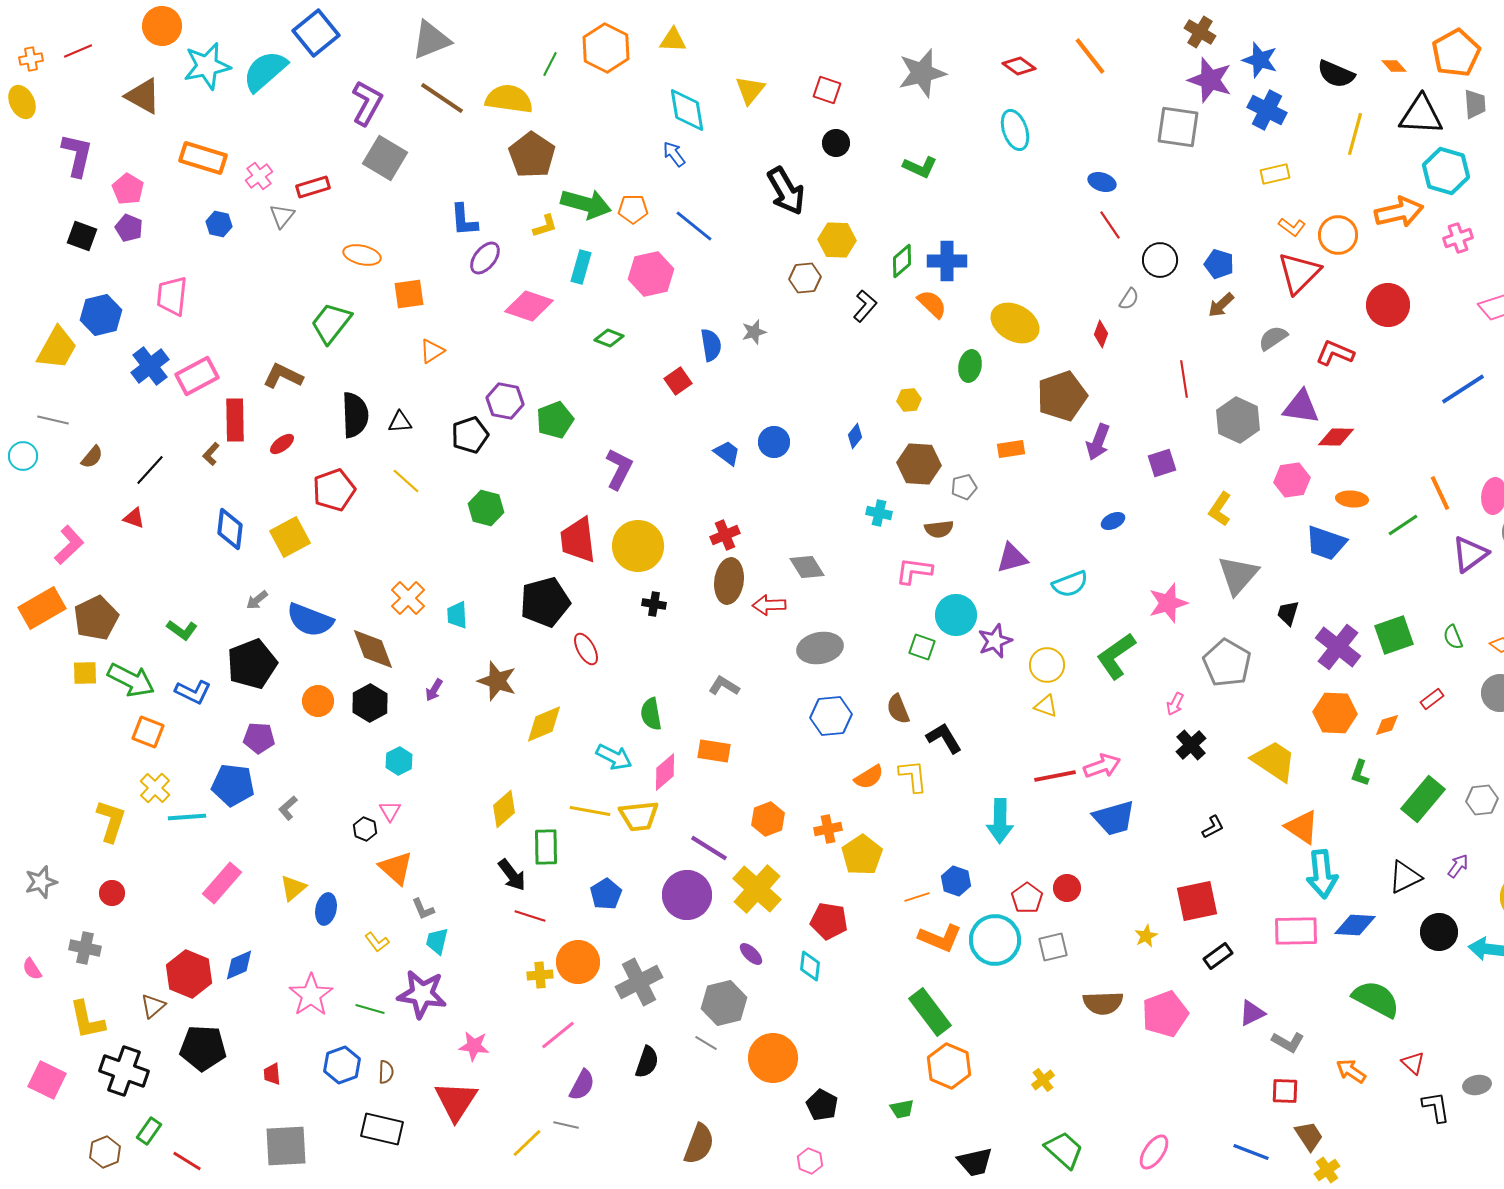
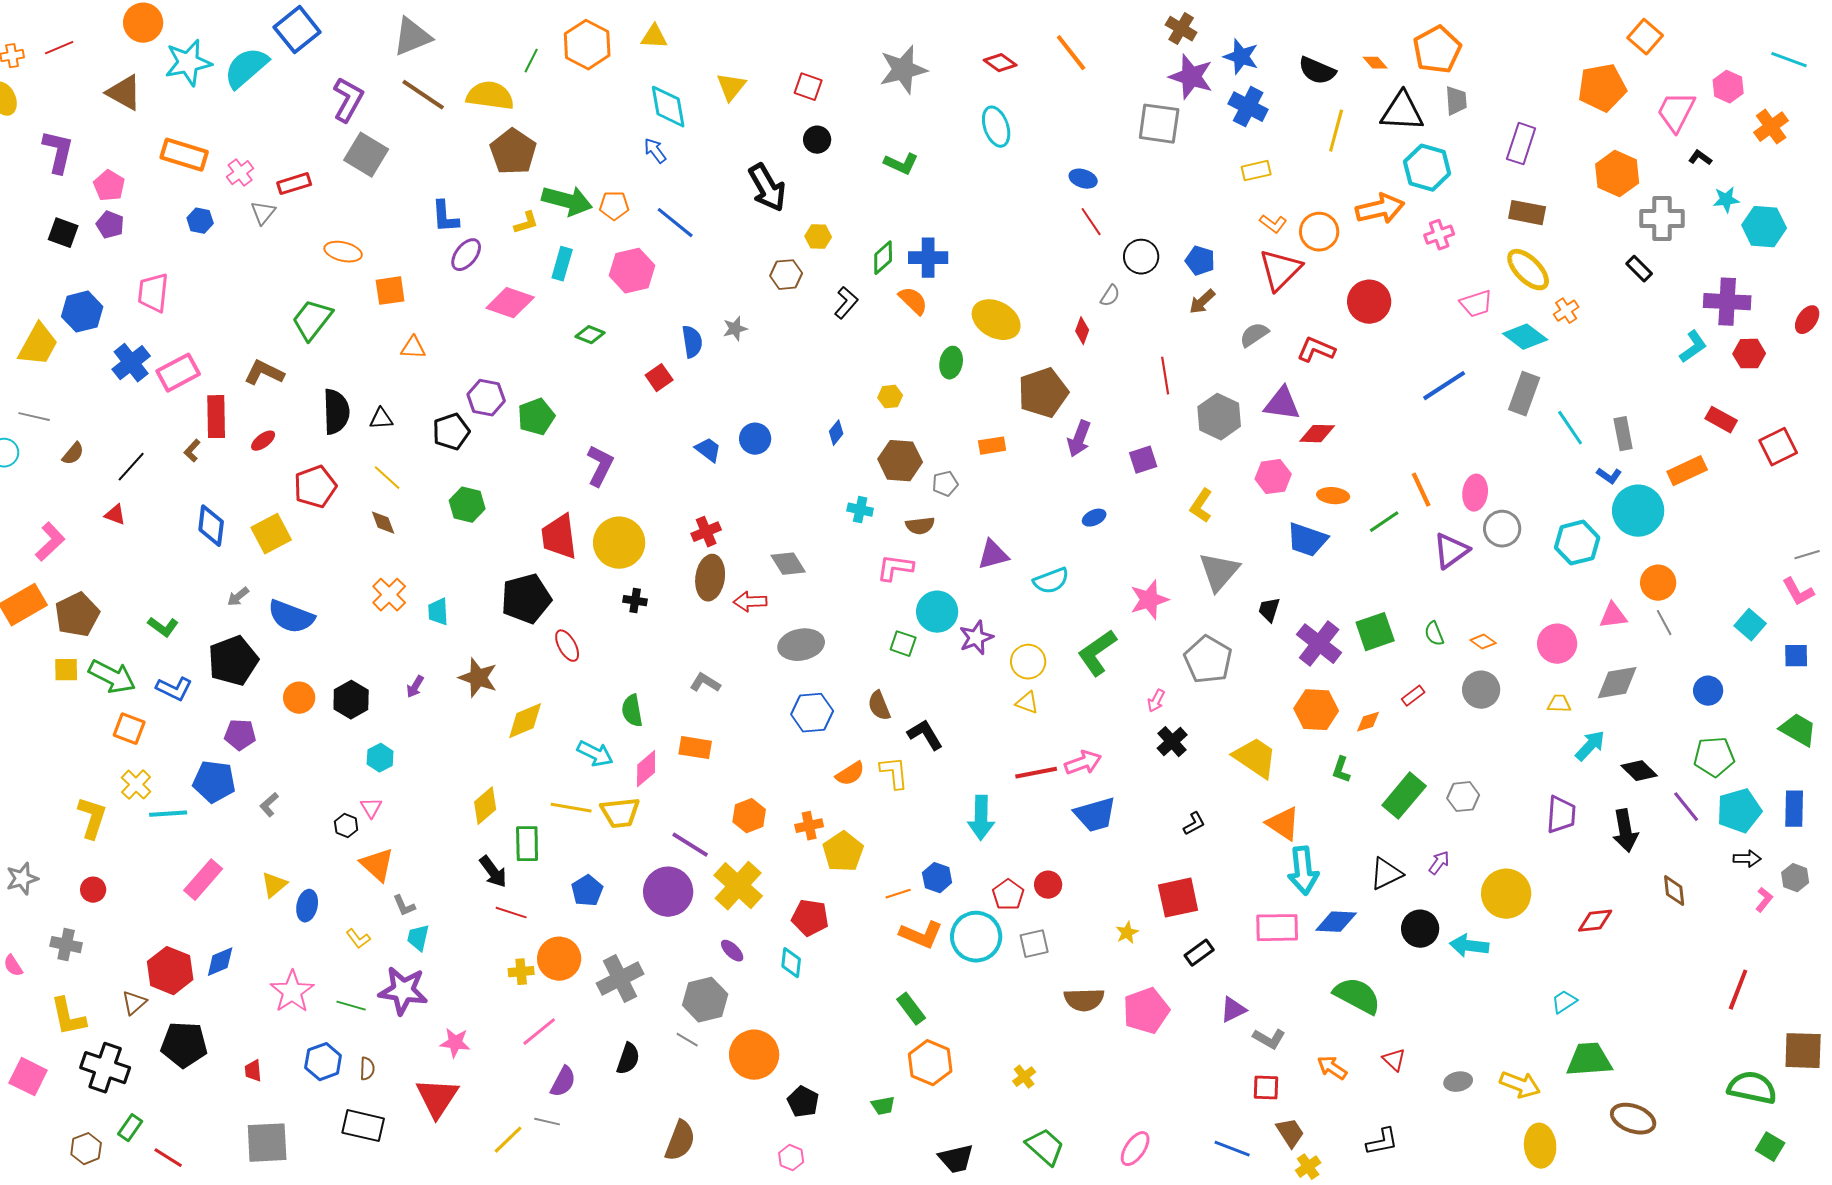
yellow hexagon: (837, 240) -> (818, 237), size x0.7
orange triangle: (432, 351) -> (413, 348), turned 36
brown diamond: (373, 649) -> (383, 523), moved, size x0.6
green rectangle: (930, 1012) -> (911, 1009), size x0.7
black L-shape: (1436, 1107) -> (1382, 1142), moved, turned 88

